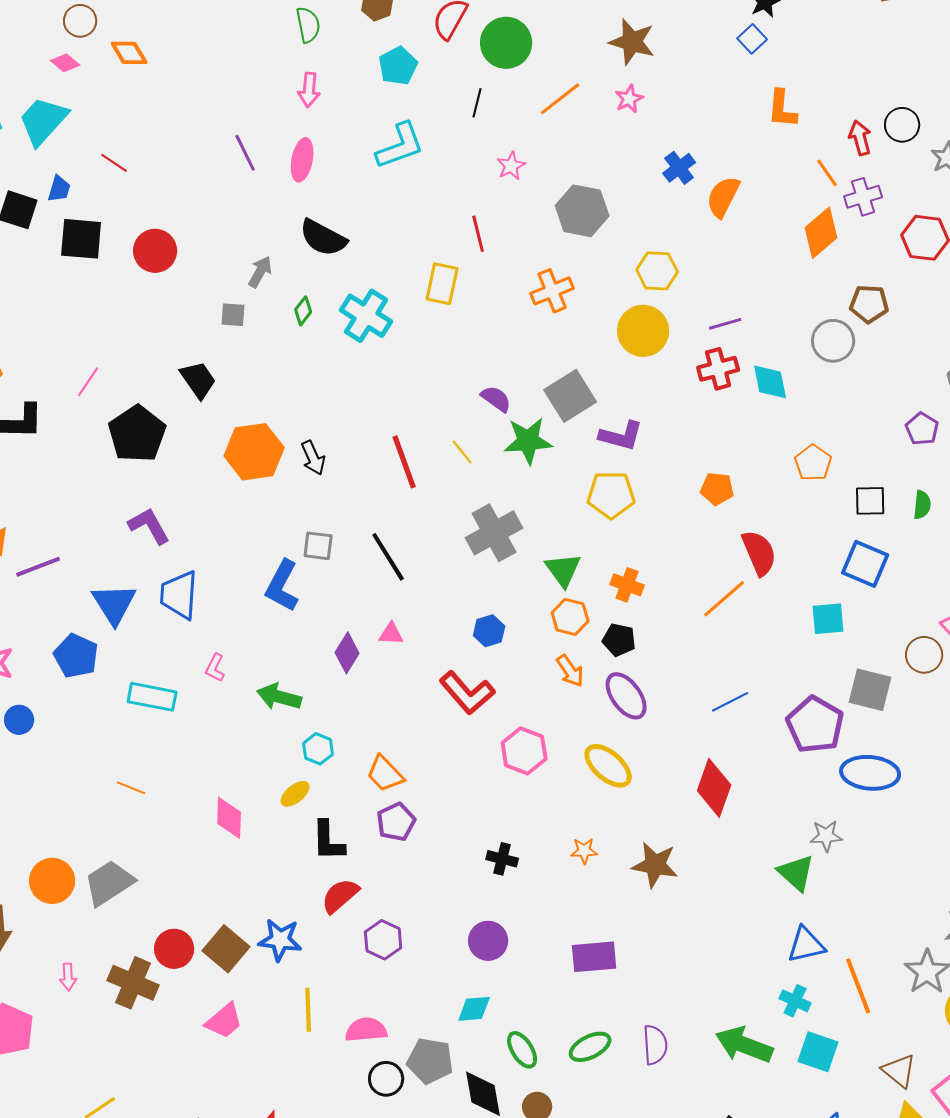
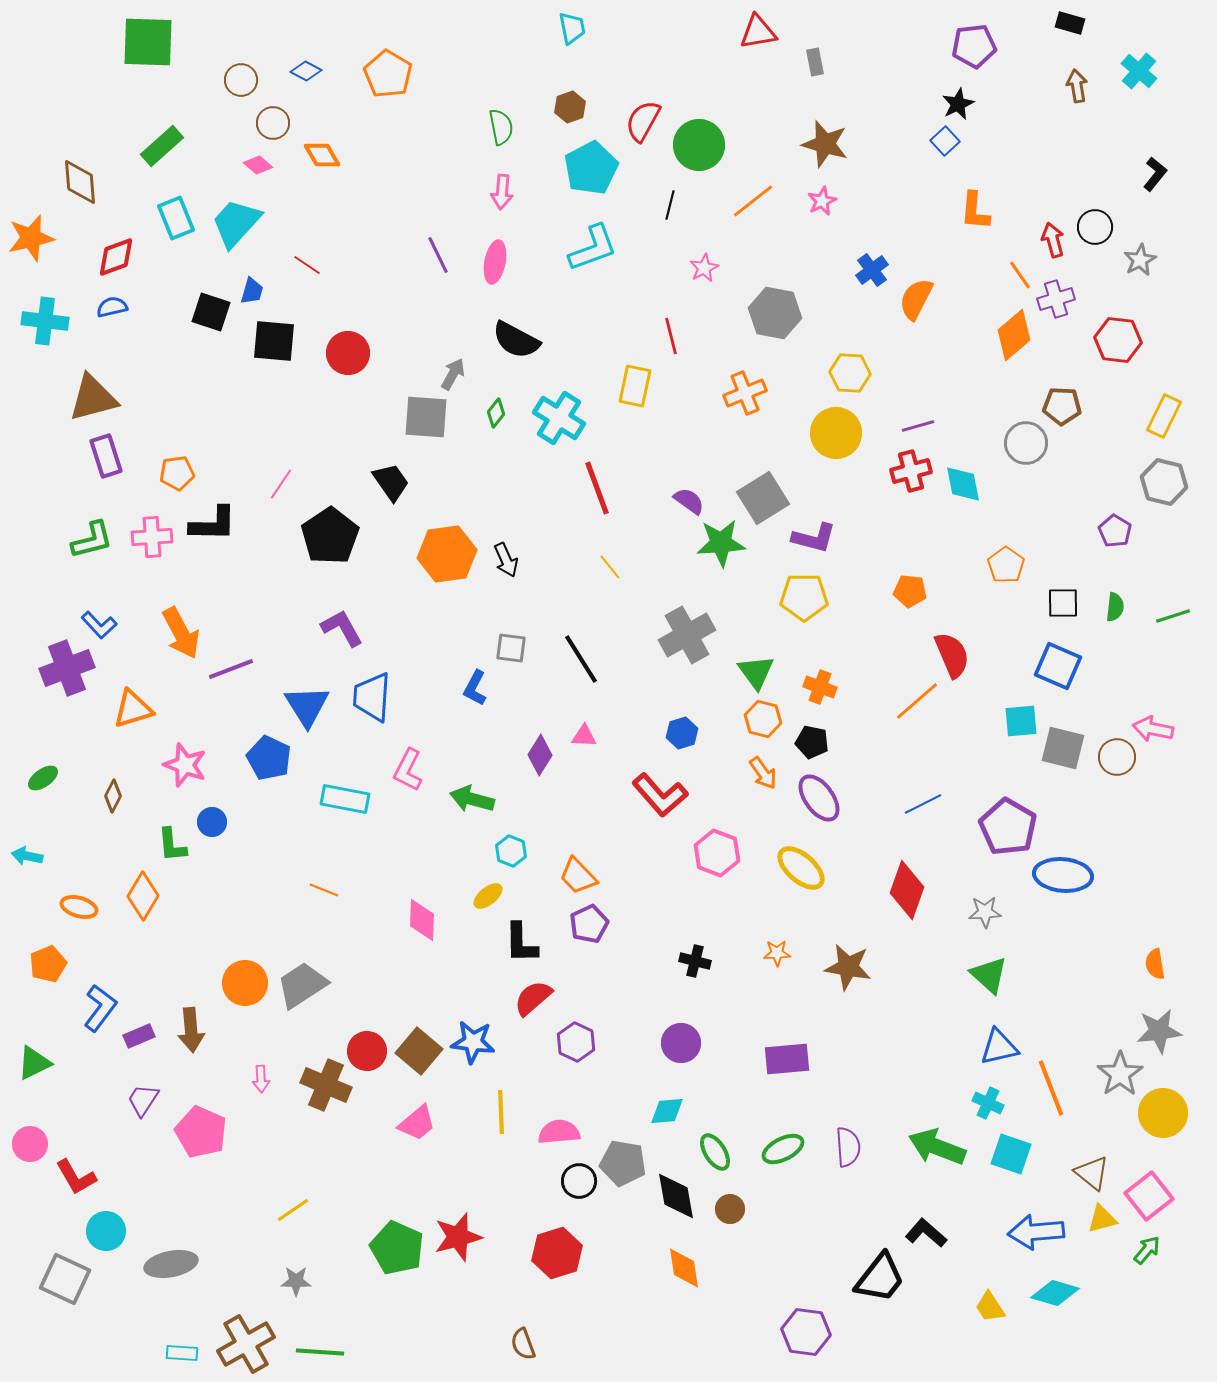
cyan pentagon: (398, 66) -> (591, 168), size x1.4
gray square: (233, 315) -> (426, 417), size x1.8
yellow line: (462, 452) -> (610, 567), moved
red line: (404, 462) -> (597, 488), moved
blue L-shape: (282, 586) -> (475, 688), size x0.7
pink L-shape: (215, 668) -> (408, 770), size x1.5
gray square: (870, 690) -> (1063, 748), moved
gray star: (826, 836) -> (985, 912), moved

